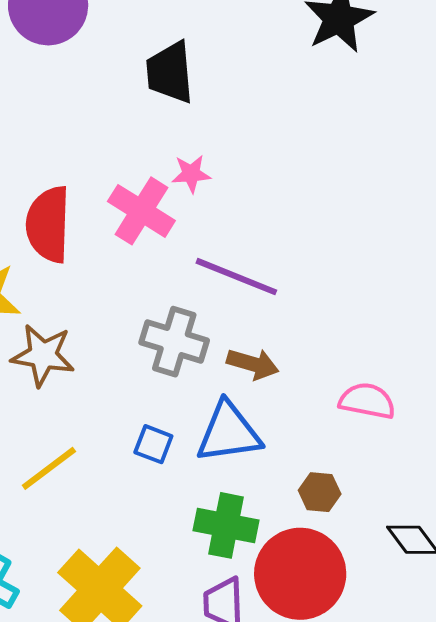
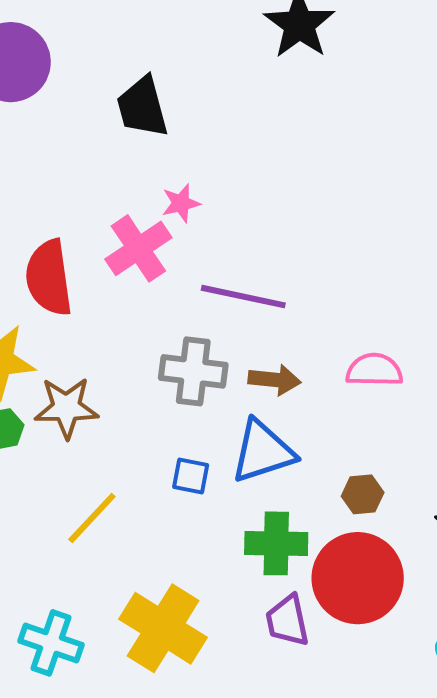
pink cross: (141, 211) -> (138, 248), turned 34
pink semicircle: (367, 401) -> (374, 370), moved

